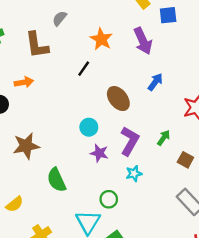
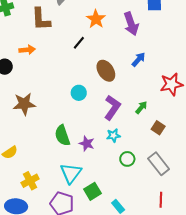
purple star: (99, 153) -> (87, 144), moved
green semicircle: (57, 180) -> (62, 135), moved
green circle: (109, 199) -> (127, 159), moved

